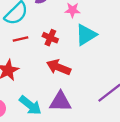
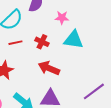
cyan triangle: (86, 35) -> (74, 40), turned 40

